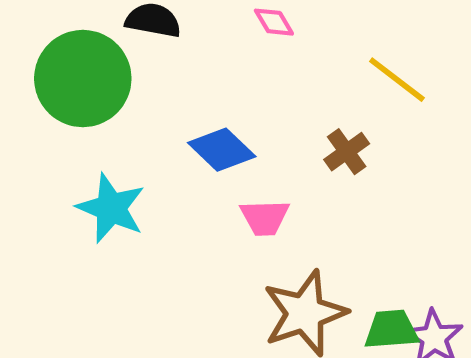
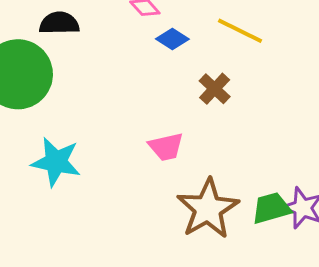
blue diamond: (222, 150) -> (172, 39), moved, size x0.7

